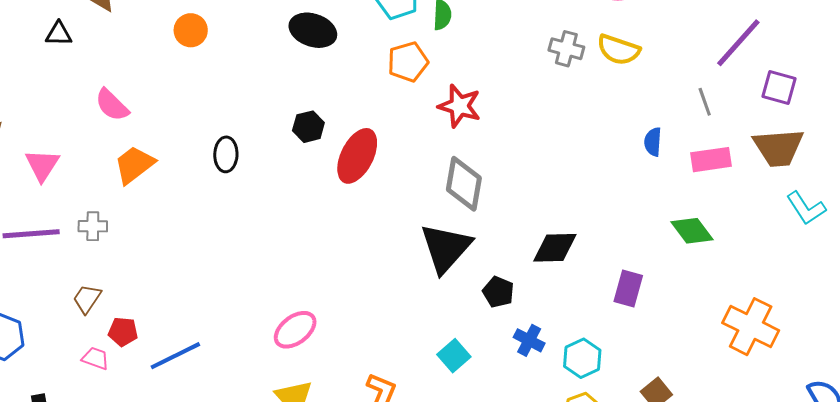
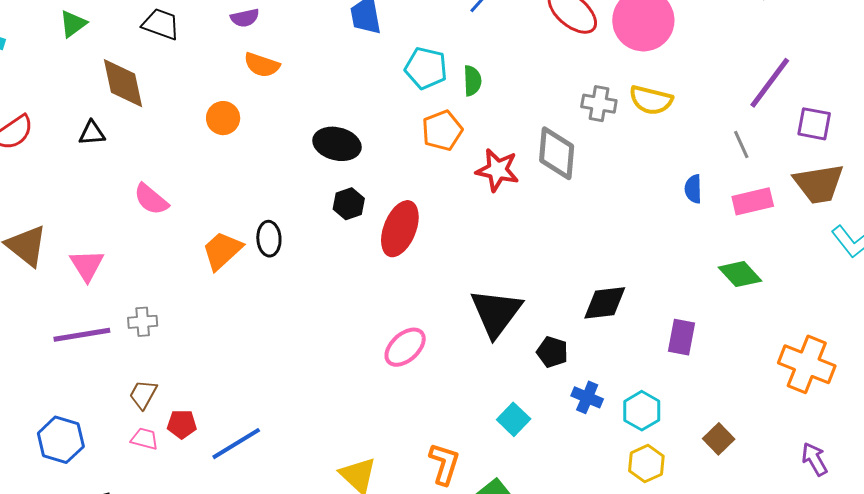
black ellipse: (313, 30) -> (337, 144), moved
orange trapezoid: (134, 165) -> (222, 251), moved
gray diamond: (464, 184) -> (557, 153), moved
pink ellipse: (295, 330) -> (405, 347), moved
pink trapezoid: (95, 358) -> (145, 439), moved

